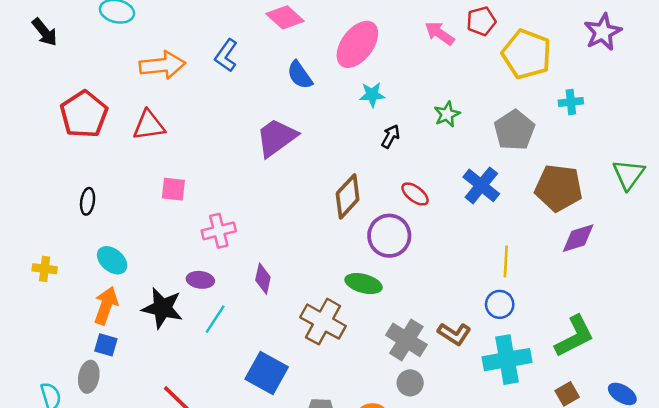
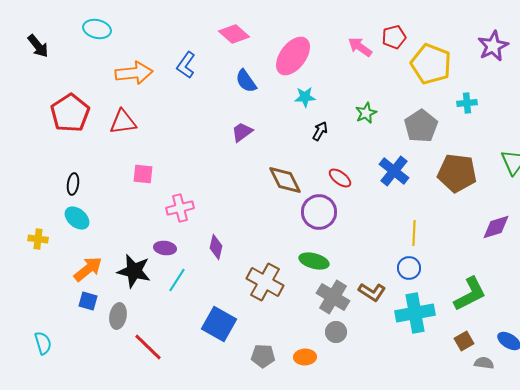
purple trapezoid: (276, 138) -> (242, 132), moved, size x0.6
brown diamond: (348, 196) -> (285, 180), turned -69
purple diamond: (578, 238) -> (496, 227), moved
cyan ellipse: (112, 260) -> (77, 218), moved
green ellipse: (364, 284) -> (314, 261), moved
orange arrow: (106, 306) -> (88, 269), turned 32
gray ellipse: (89, 377) -> (118, 316), moved

